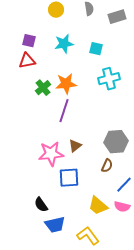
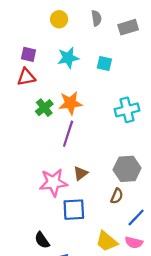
cyan cross: (109, 79) -> (127, 110), moved

